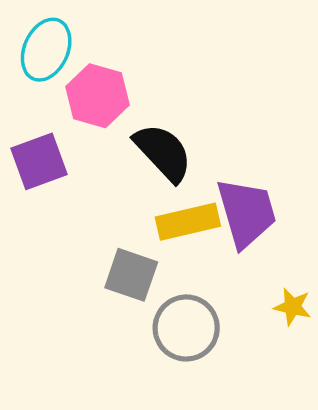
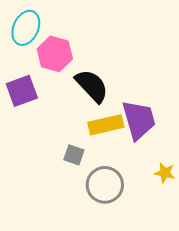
gray square: (131, 275) -> (74, 155), size x0.7

